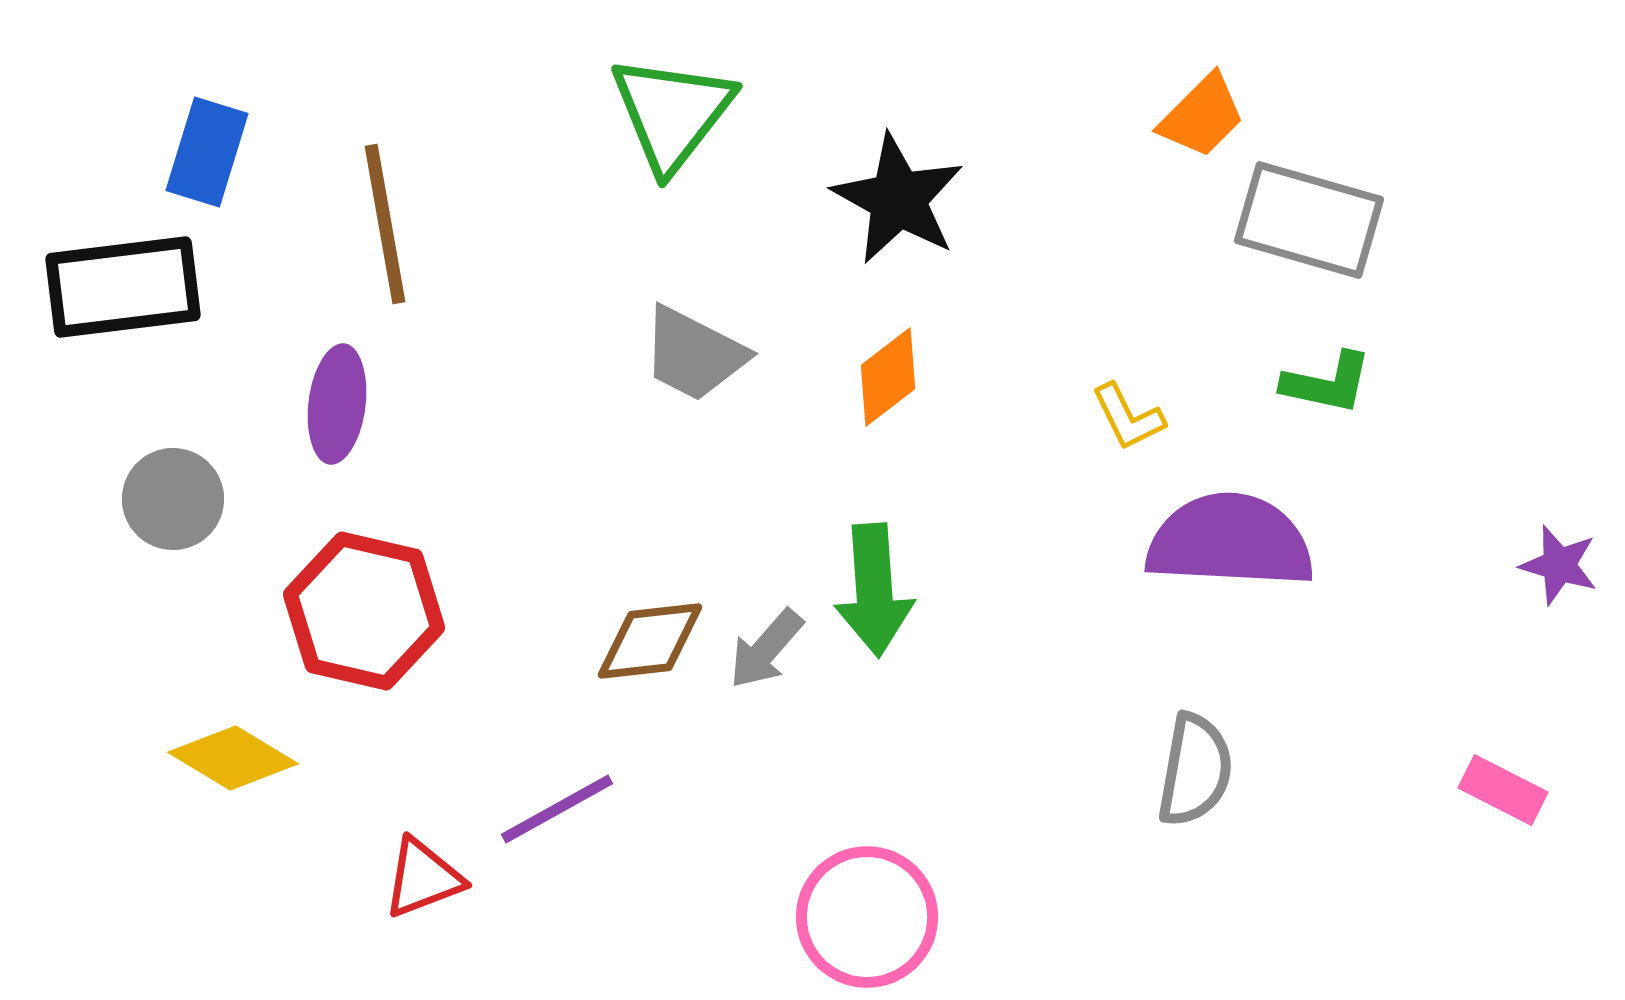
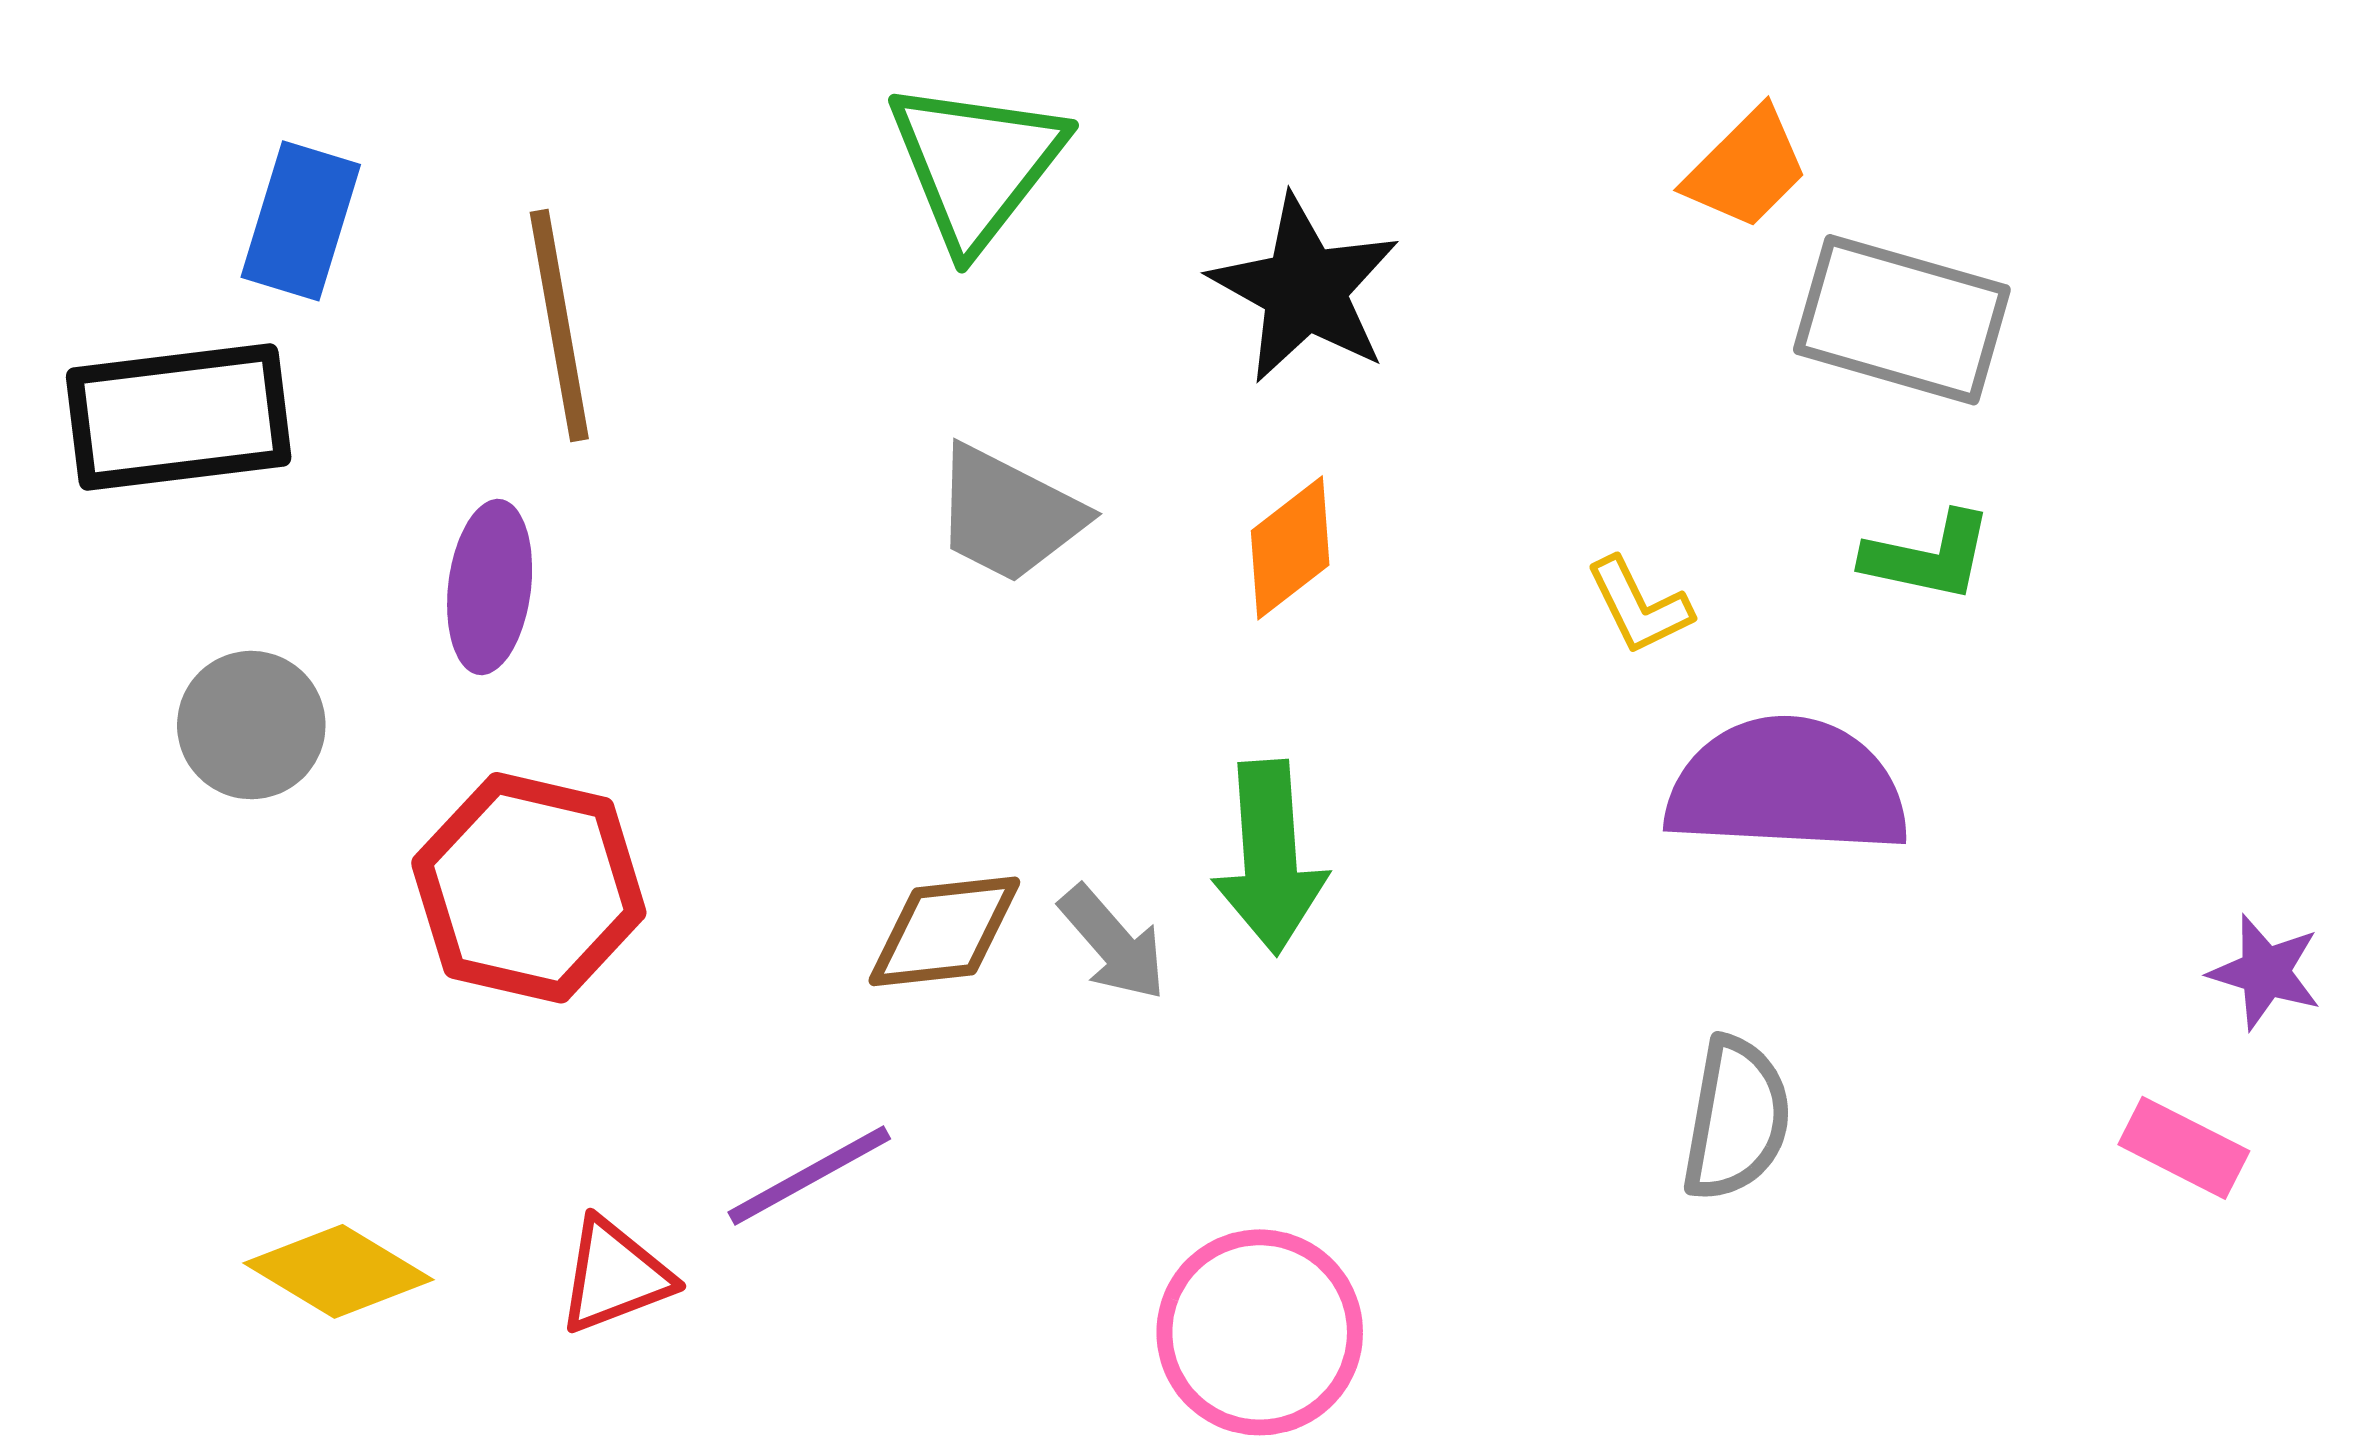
purple star: (1559, 565) -> (2265, 972), moved
gray arrow: (766, 649) -> (1113, 943), turned -82
yellow diamond: (233, 758) -> (338, 1271), moved

